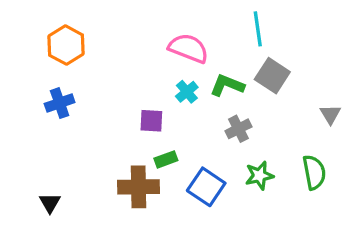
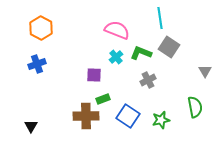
green star: (259, 176) -> (161, 120), moved

